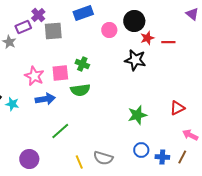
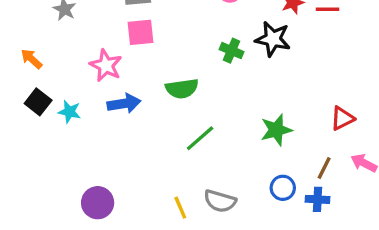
green cross: (82, 64) -> (232, 51), moved
pink square: (60, 73) -> (141, 32), moved
green line: (60, 131) -> (200, 138), moved
brown line: (182, 157) -> (324, 168), moved

